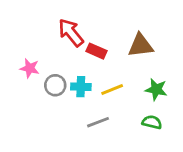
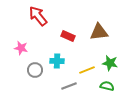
red arrow: (71, 33) -> (38, 16), moved
gray circle: (55, 85) -> (35, 70), moved
yellow line: (112, 90) -> (87, 70), moved

